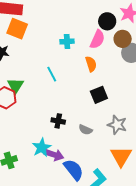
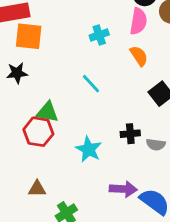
green triangle: (15, 86) -> (47, 112), turned -36
black cross: (58, 121) -> (130, 134), moved
cyan star: (42, 147) -> (89, 149), moved

